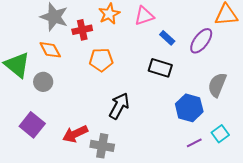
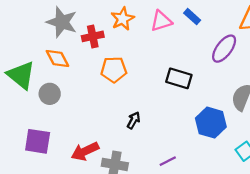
blue rectangle: (167, 38) -> (192, 17), moved
black arrow: (119, 106) -> (134, 120), size x0.6
purple square: (32, 125) -> (38, 141), turned -30
purple line: (194, 143) -> (168, 161), moved

